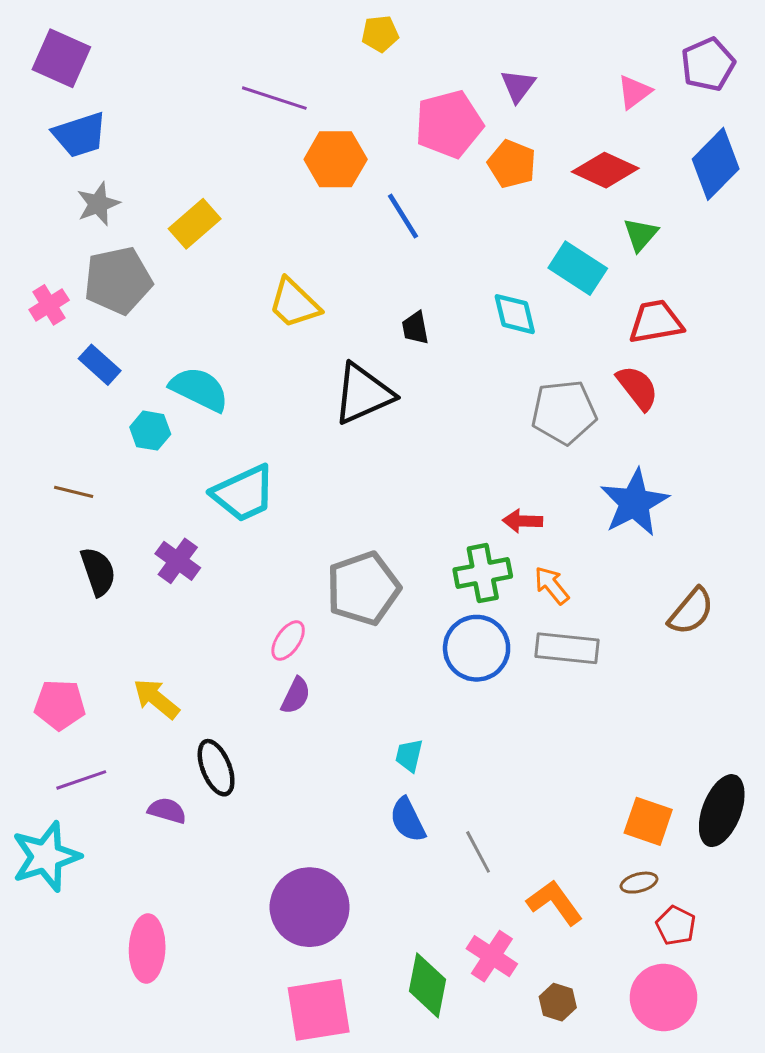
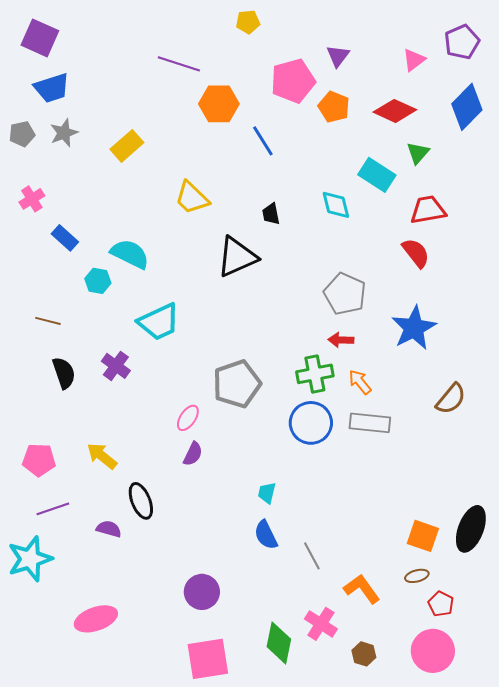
gray pentagon: (118, 280) -> (22, 134), moved, size x0.6
gray pentagon: (564, 412) -> (345, 294), moved, turned 30
purple circle: (310, 907) -> (202, 592), size x0.7
pink ellipse: (147, 948) -> (96, 619), turned 69

